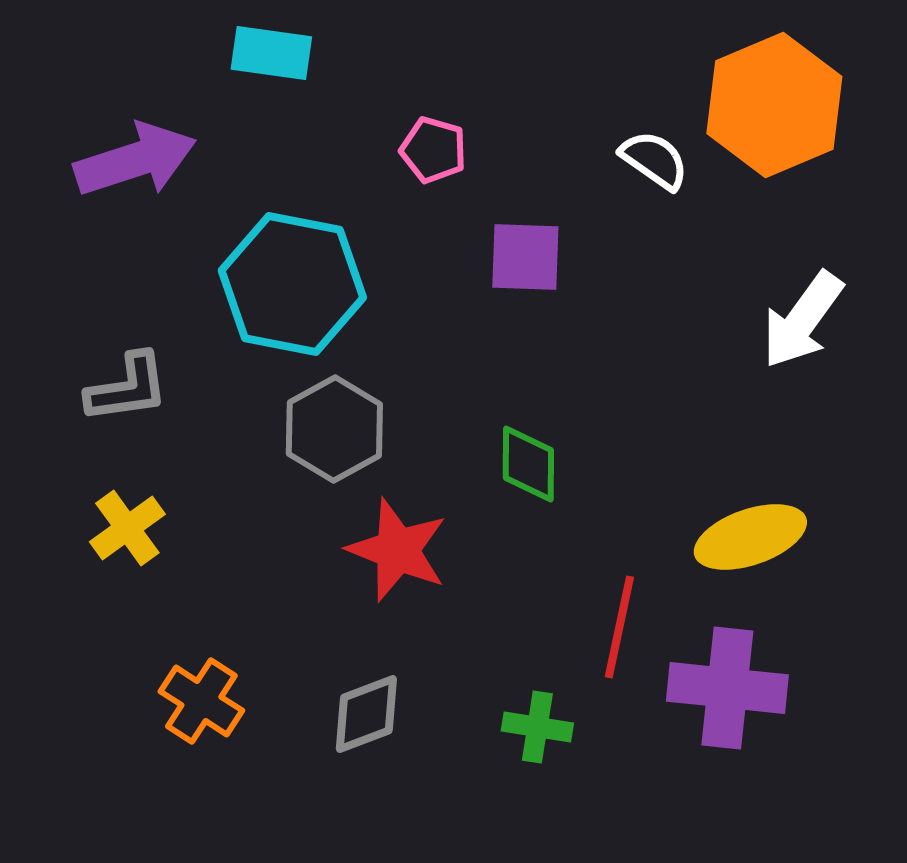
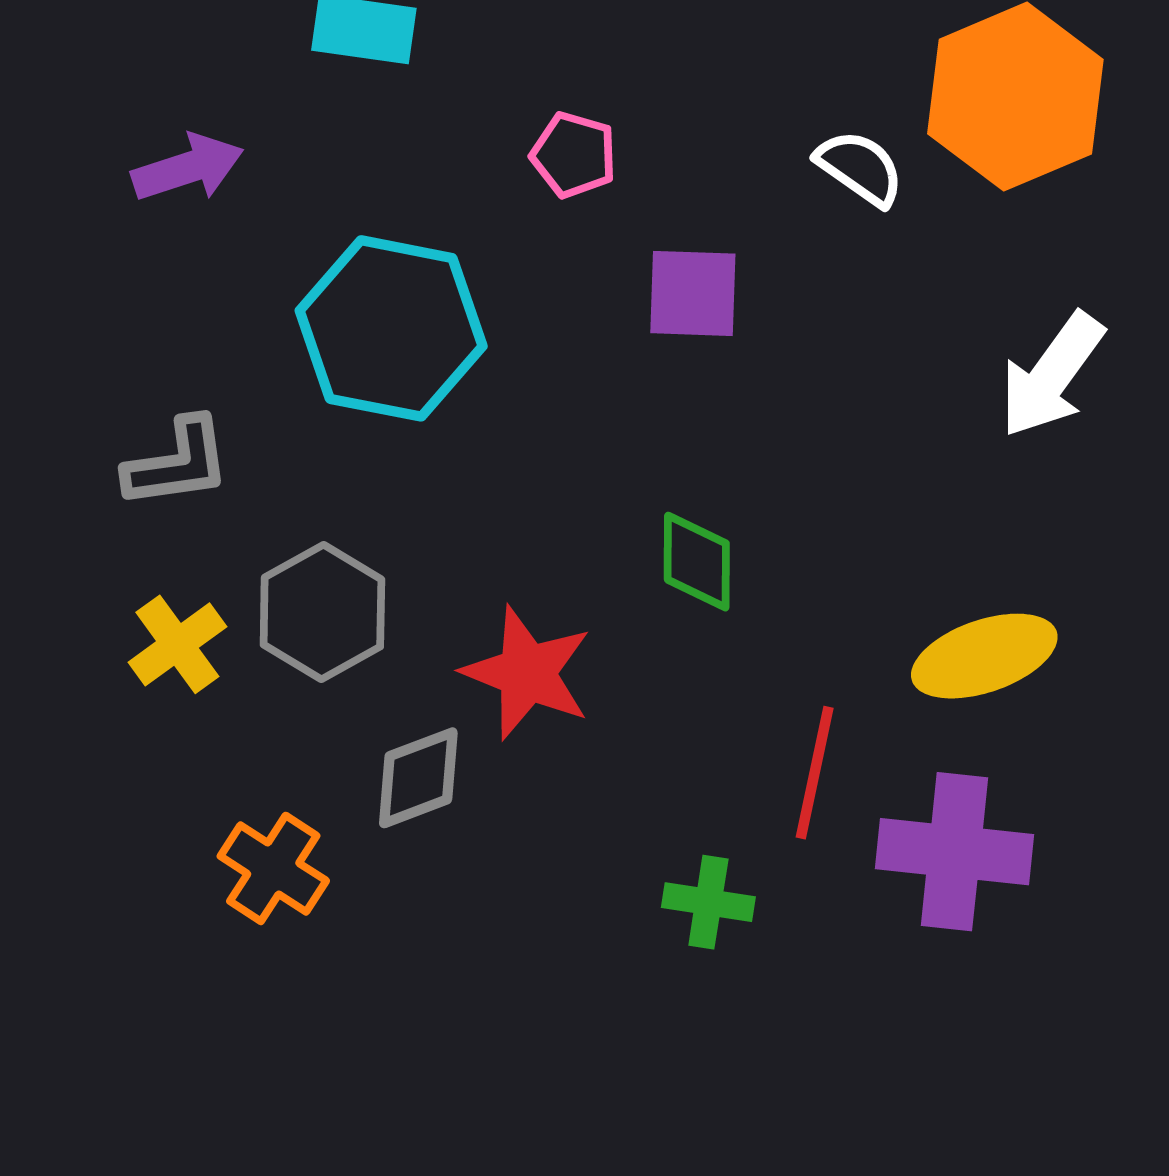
purple arrow: (135, 160) -> (188, 168), size x0.7
gray hexagon: (334, 429) -> (322, 612), moved
gray diamond: (366, 714) -> (418, 778), moved

